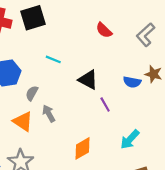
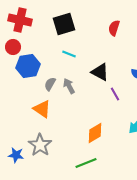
black square: (33, 18) -> (64, 24), moved
red semicircle: (104, 30) -> (114, 28), turned 63
gray arrow: (49, 114) -> (69, 86), moved

